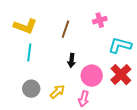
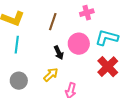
black arrow: (72, 60) -> (59, 53), turned -32
pink circle: (92, 76) -> (79, 44), moved
yellow arrow: (57, 92) -> (51, 75), moved

